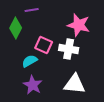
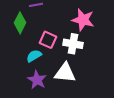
white triangle: (75, 84) -> (65, 73), moved

